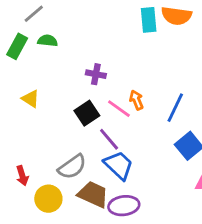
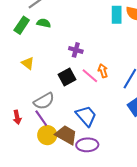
purple line: (109, 139) -> (41, 118), moved
gray semicircle: (72, 167) -> (44, 101), moved
yellow circle: (48, 199) -> (47, 135), moved

